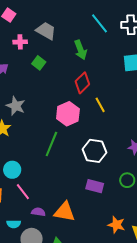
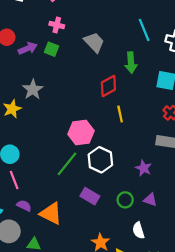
gray trapezoid: (46, 31) -> (94, 42), moved
green arrow: (80, 50) -> (131, 63), moved
green square: (39, 63) -> (52, 49), moved, turned -32
pink hexagon: (68, 114) -> (81, 133), moved
green line: (51, 144) -> (67, 164), moved

